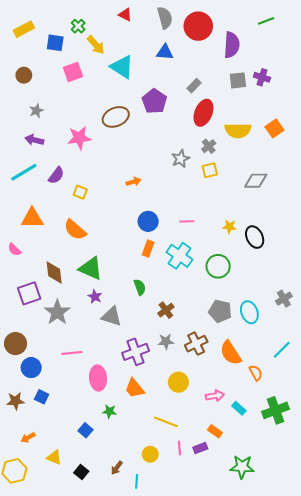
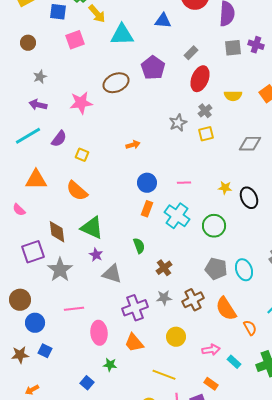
cyan triangle: (122, 67) -> (122, 35), turned -35
yellow semicircle: (238, 131) -> (233, 96), size x0.7

